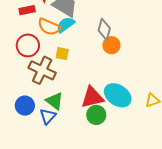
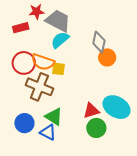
orange semicircle: (49, 27) -> (43, 62), moved
red triangle: (92, 97) -> (91, 111), size x0.7
blue triangle: (48, 116) -> (48, 132), turned -42

